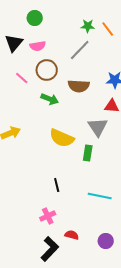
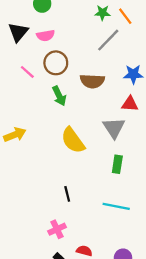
gray line: (80, 50) -> (108, 40), moved
green arrow: (50, 99) -> (59, 96), turned 42
yellow semicircle: (62, 138) -> (73, 140), turned 30
green rectangle: (88, 153) -> (117, 164), moved

